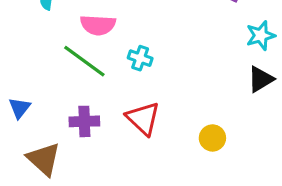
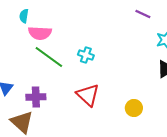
pink semicircle: (98, 25) -> (40, 33), moved
purple cross: (84, 121) -> (36, 97), moved

